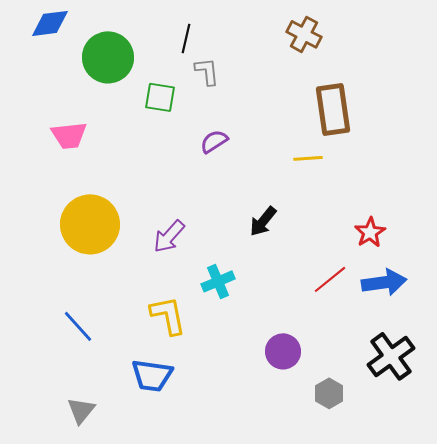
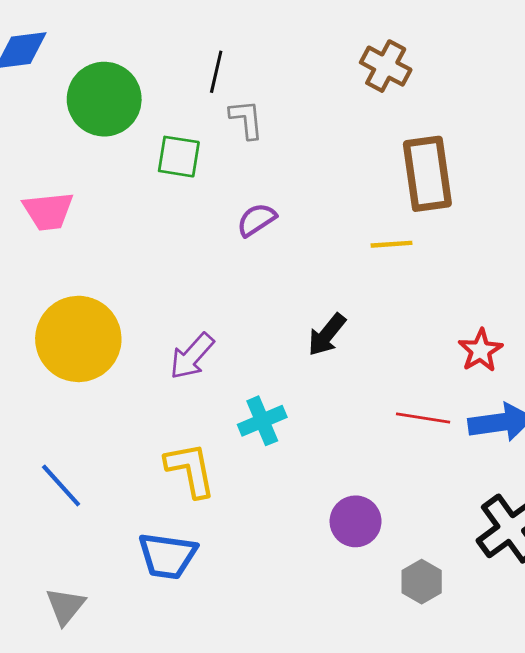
red line: (330, 279) -> (423, 418), turned 48

